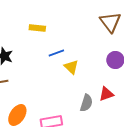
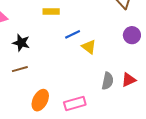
red triangle: (106, 94) -> (129, 80), moved

